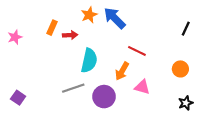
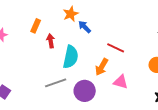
blue arrow: (115, 18) -> (85, 27), moved, size x0.6
red arrow: (70, 35) -> (51, 41), moved, turned -96

